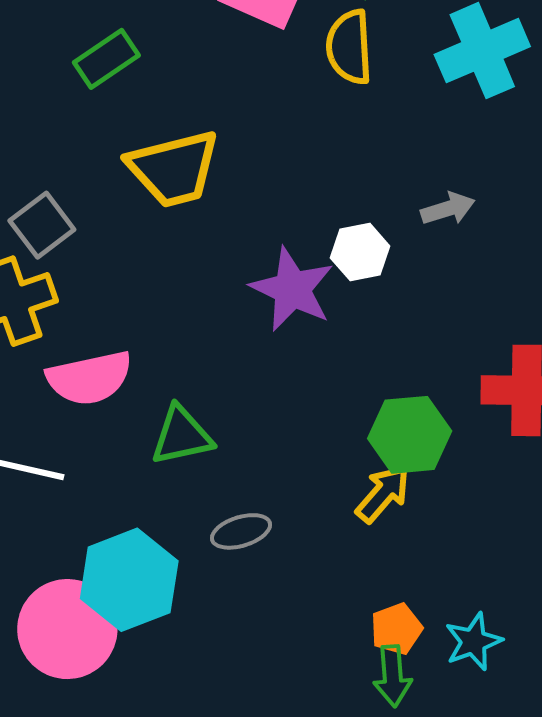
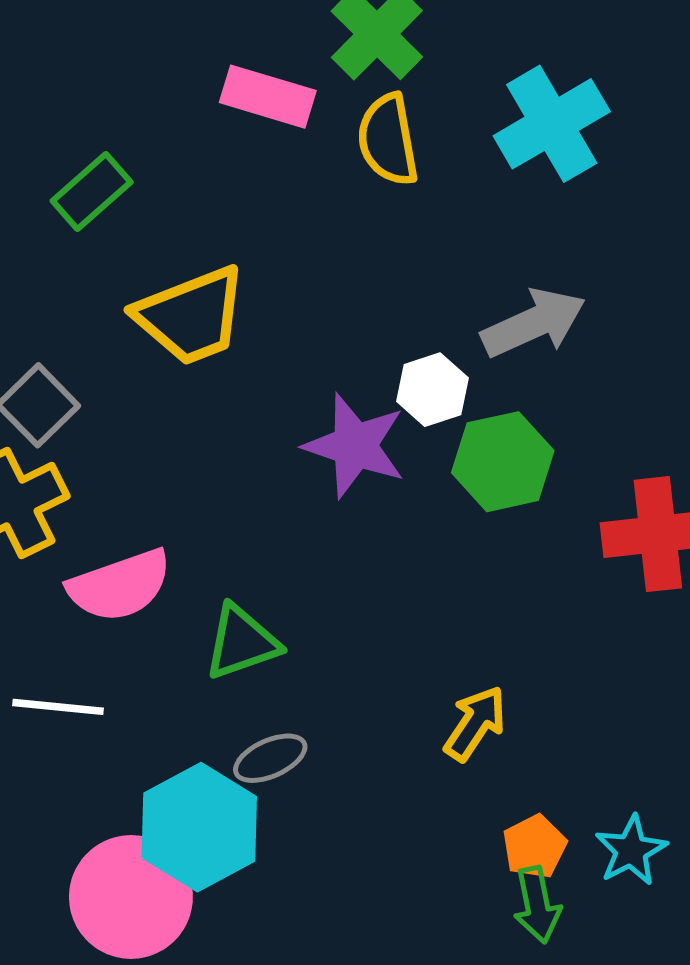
gray arrow: (448, 209) -> (534, 323), size x1.6
green hexagon: (410, 435) -> (503, 462), moved
yellow arrow: (383, 494) -> (475, 723), moved
gray ellipse: (241, 531) -> (270, 758), moved

